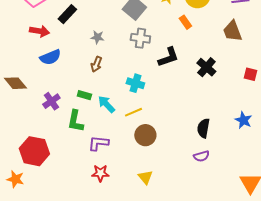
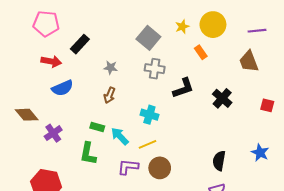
purple cross: (51, 101) -> (53, 133), moved
purple L-shape: (98, 143) -> (128, 167), moved

